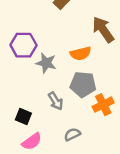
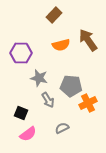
orange semicircle: (81, 53) -> (61, 45), moved
gray star: (46, 63) -> (39, 78), moved

